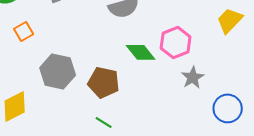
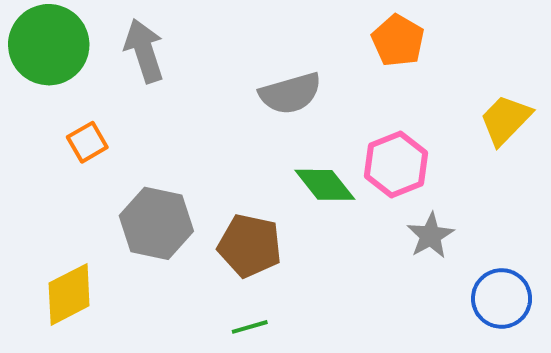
green line: (104, 122) -> (250, 327), turned -48

